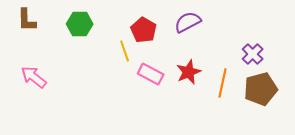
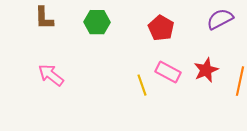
purple semicircle: (188, 22) -> (220, 19), moved
yellow line: (125, 51) -> (142, 85), moved

